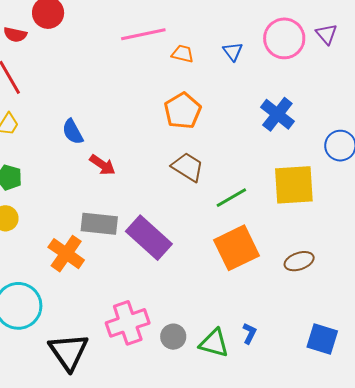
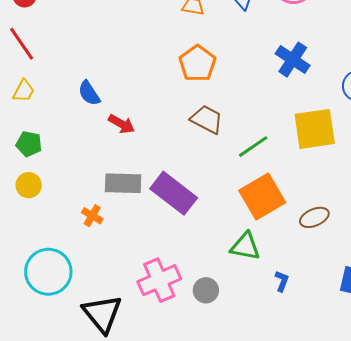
orange cross: (66, 254) -> (92, 216), size x0.6
brown ellipse: (299, 261) -> (314, 217), moved
green triangle: (214, 343) -> (245, 246), moved

